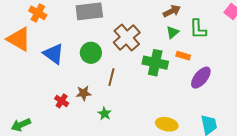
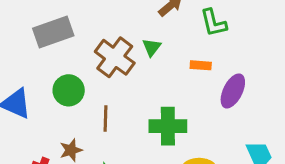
green triangle: (173, 32) -> (152, 47), moved
green cross: (155, 63) -> (168, 126), moved

